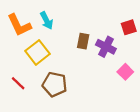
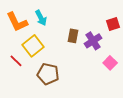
purple cross: (106, 47) -> (93, 41), turned 30
red line: (18, 83) -> (16, 61), moved

